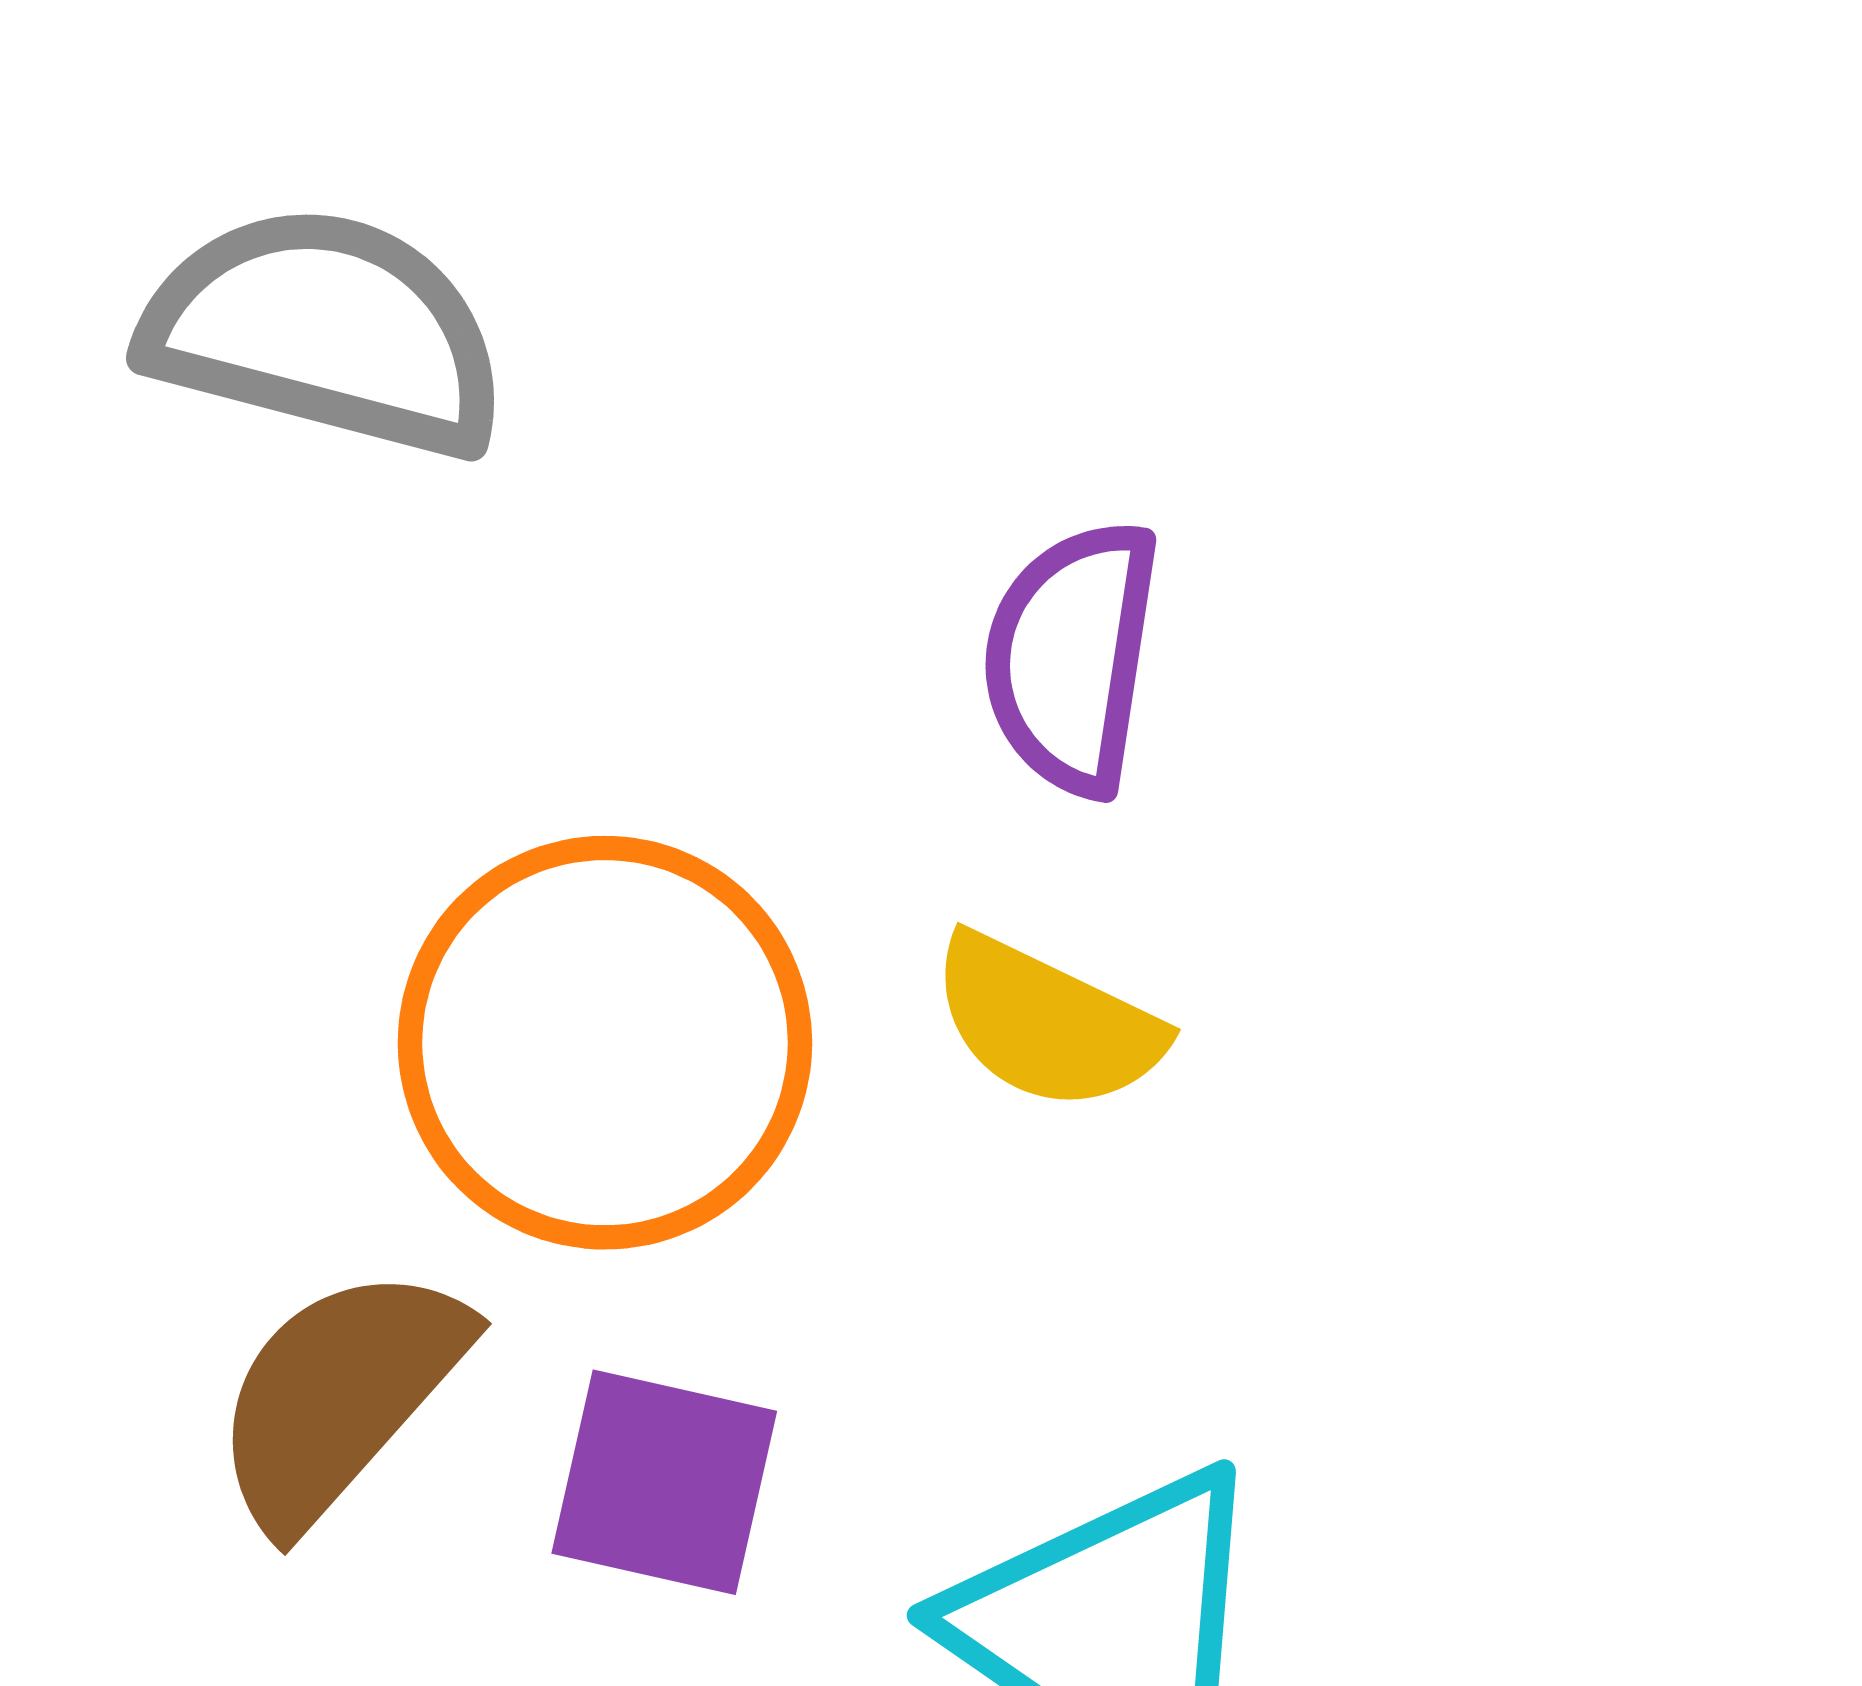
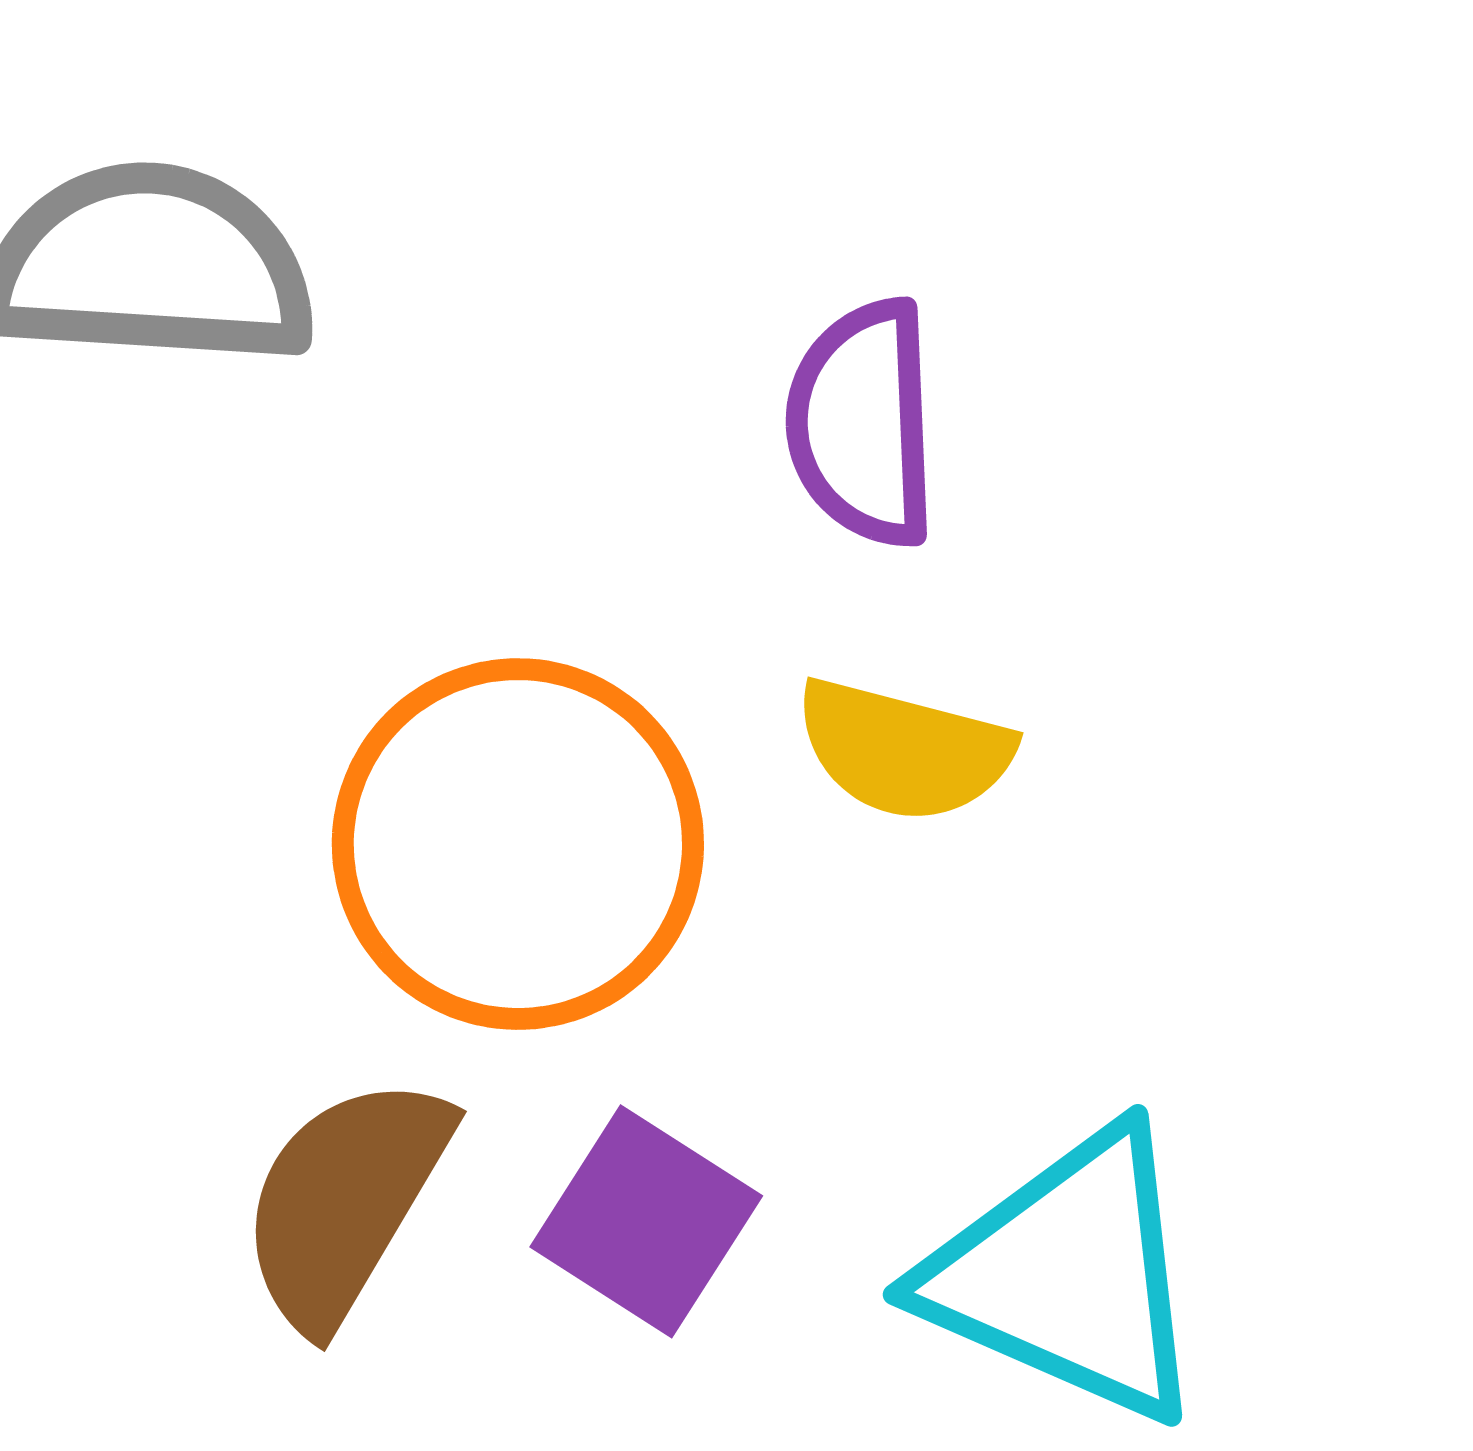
purple square: (664, 1482) -> (646, 1221), turned 31

